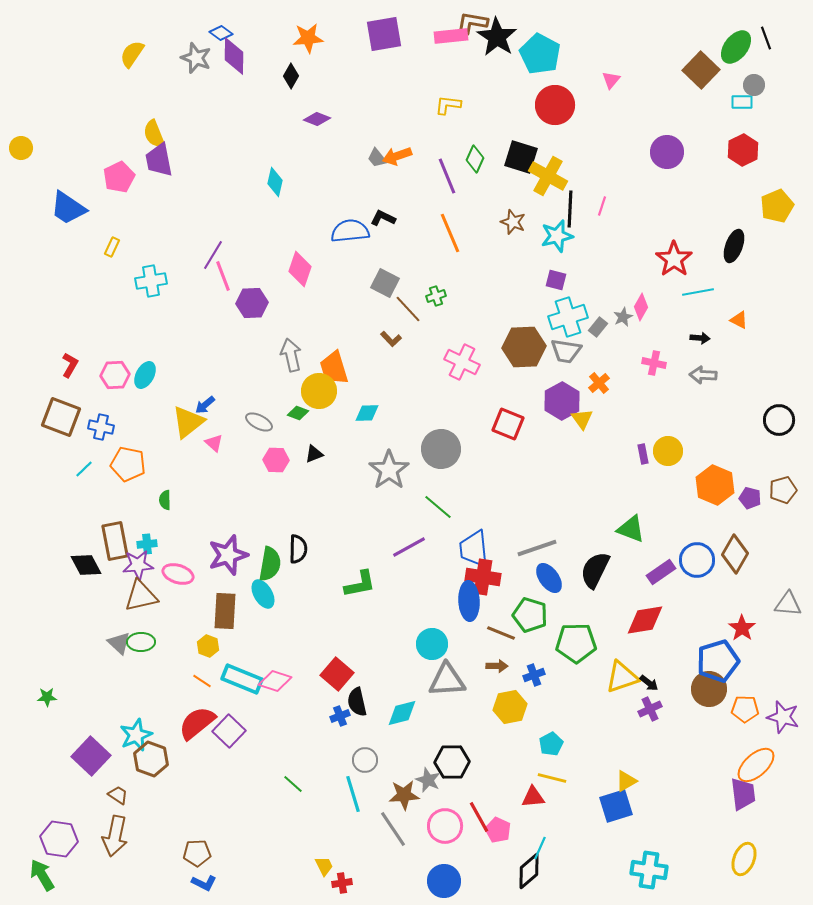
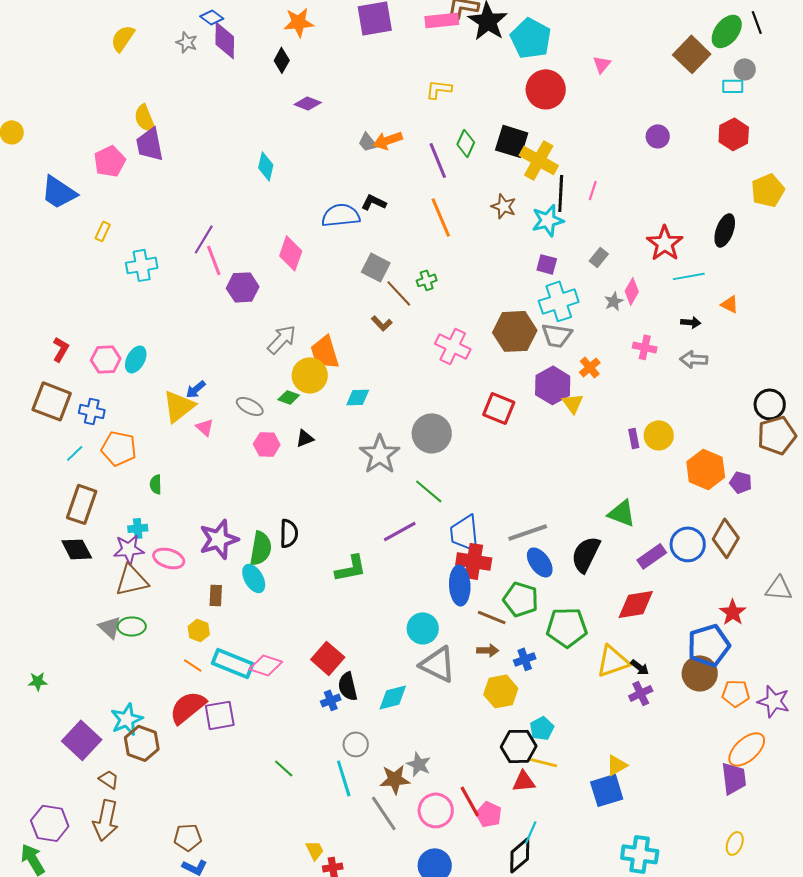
gray star: (196, 58) -> (187, 42), size x0.7
purple circle: (667, 152) -> (658, 136), size x0.7
gray rectangle: (598, 327) -> (599, 257), moved
gray arrow: (291, 355) -> (282, 339), turned 56
brown pentagon: (783, 490) -> (777, 435), moved, size x1.4
brown rectangle: (115, 541) -> (82, 504), moved, turned 30
brown rectangle: (225, 611) -> (216, 595), size x0.6
gray triangle: (447, 680) -> (438, 664), turned 30
purple square: (229, 731) -> (220, 715), turned 36
black hexagon: (452, 762) -> (519, 746), moved
yellow ellipse: (744, 859) -> (735, 843), size x0.7

